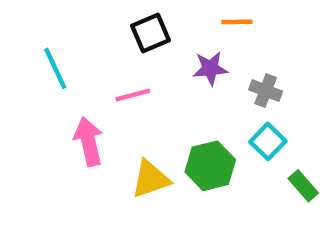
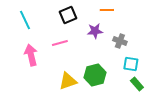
cyan line: (55, 68) -> (25, 20), moved
pink arrow: (89, 141) -> (31, 55), moved
cyan square: (268, 141) -> (131, 64), moved, turned -35

